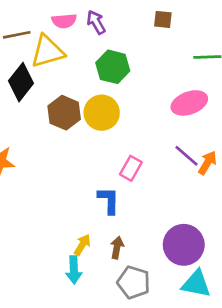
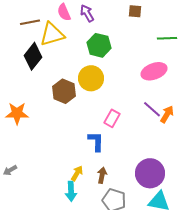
pink semicircle: (64, 21) -> (64, 12), turned 72
brown hexagon: (64, 113) -> (64, 91), moved

